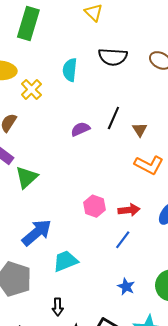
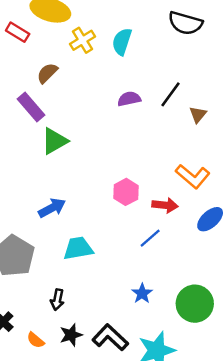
cyan semicircle: (70, 70) -> (122, 42), moved
orange L-shape: (149, 165) -> (193, 176), moved
blue arrow: (37, 233) -> (52, 208), size x0.7

